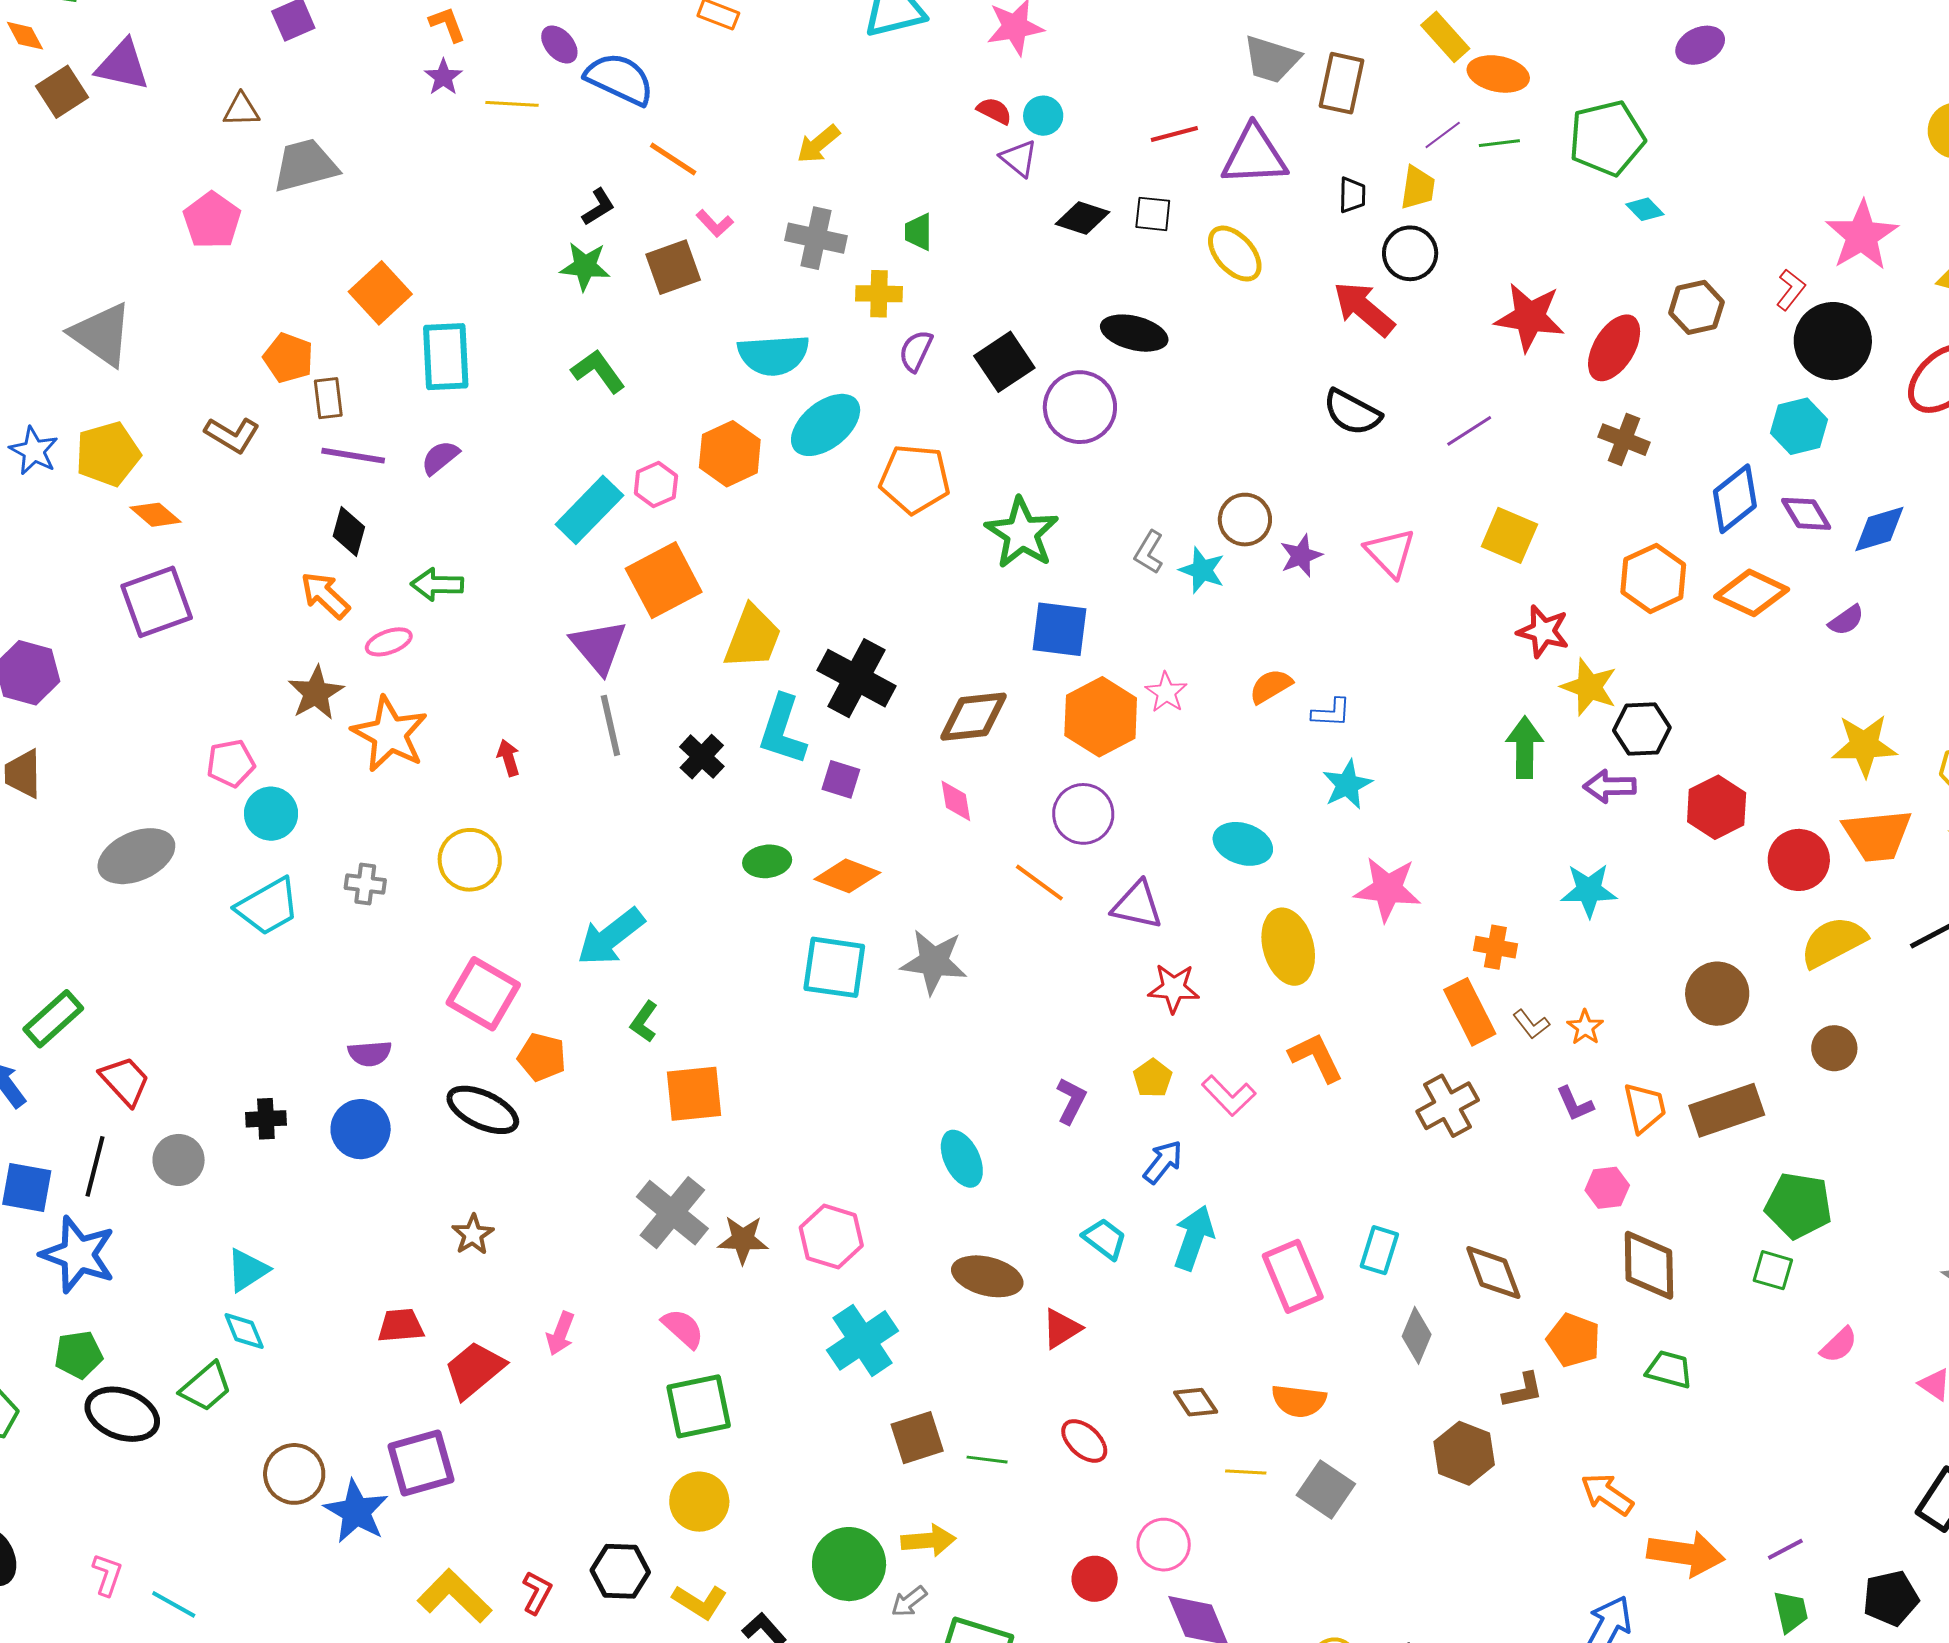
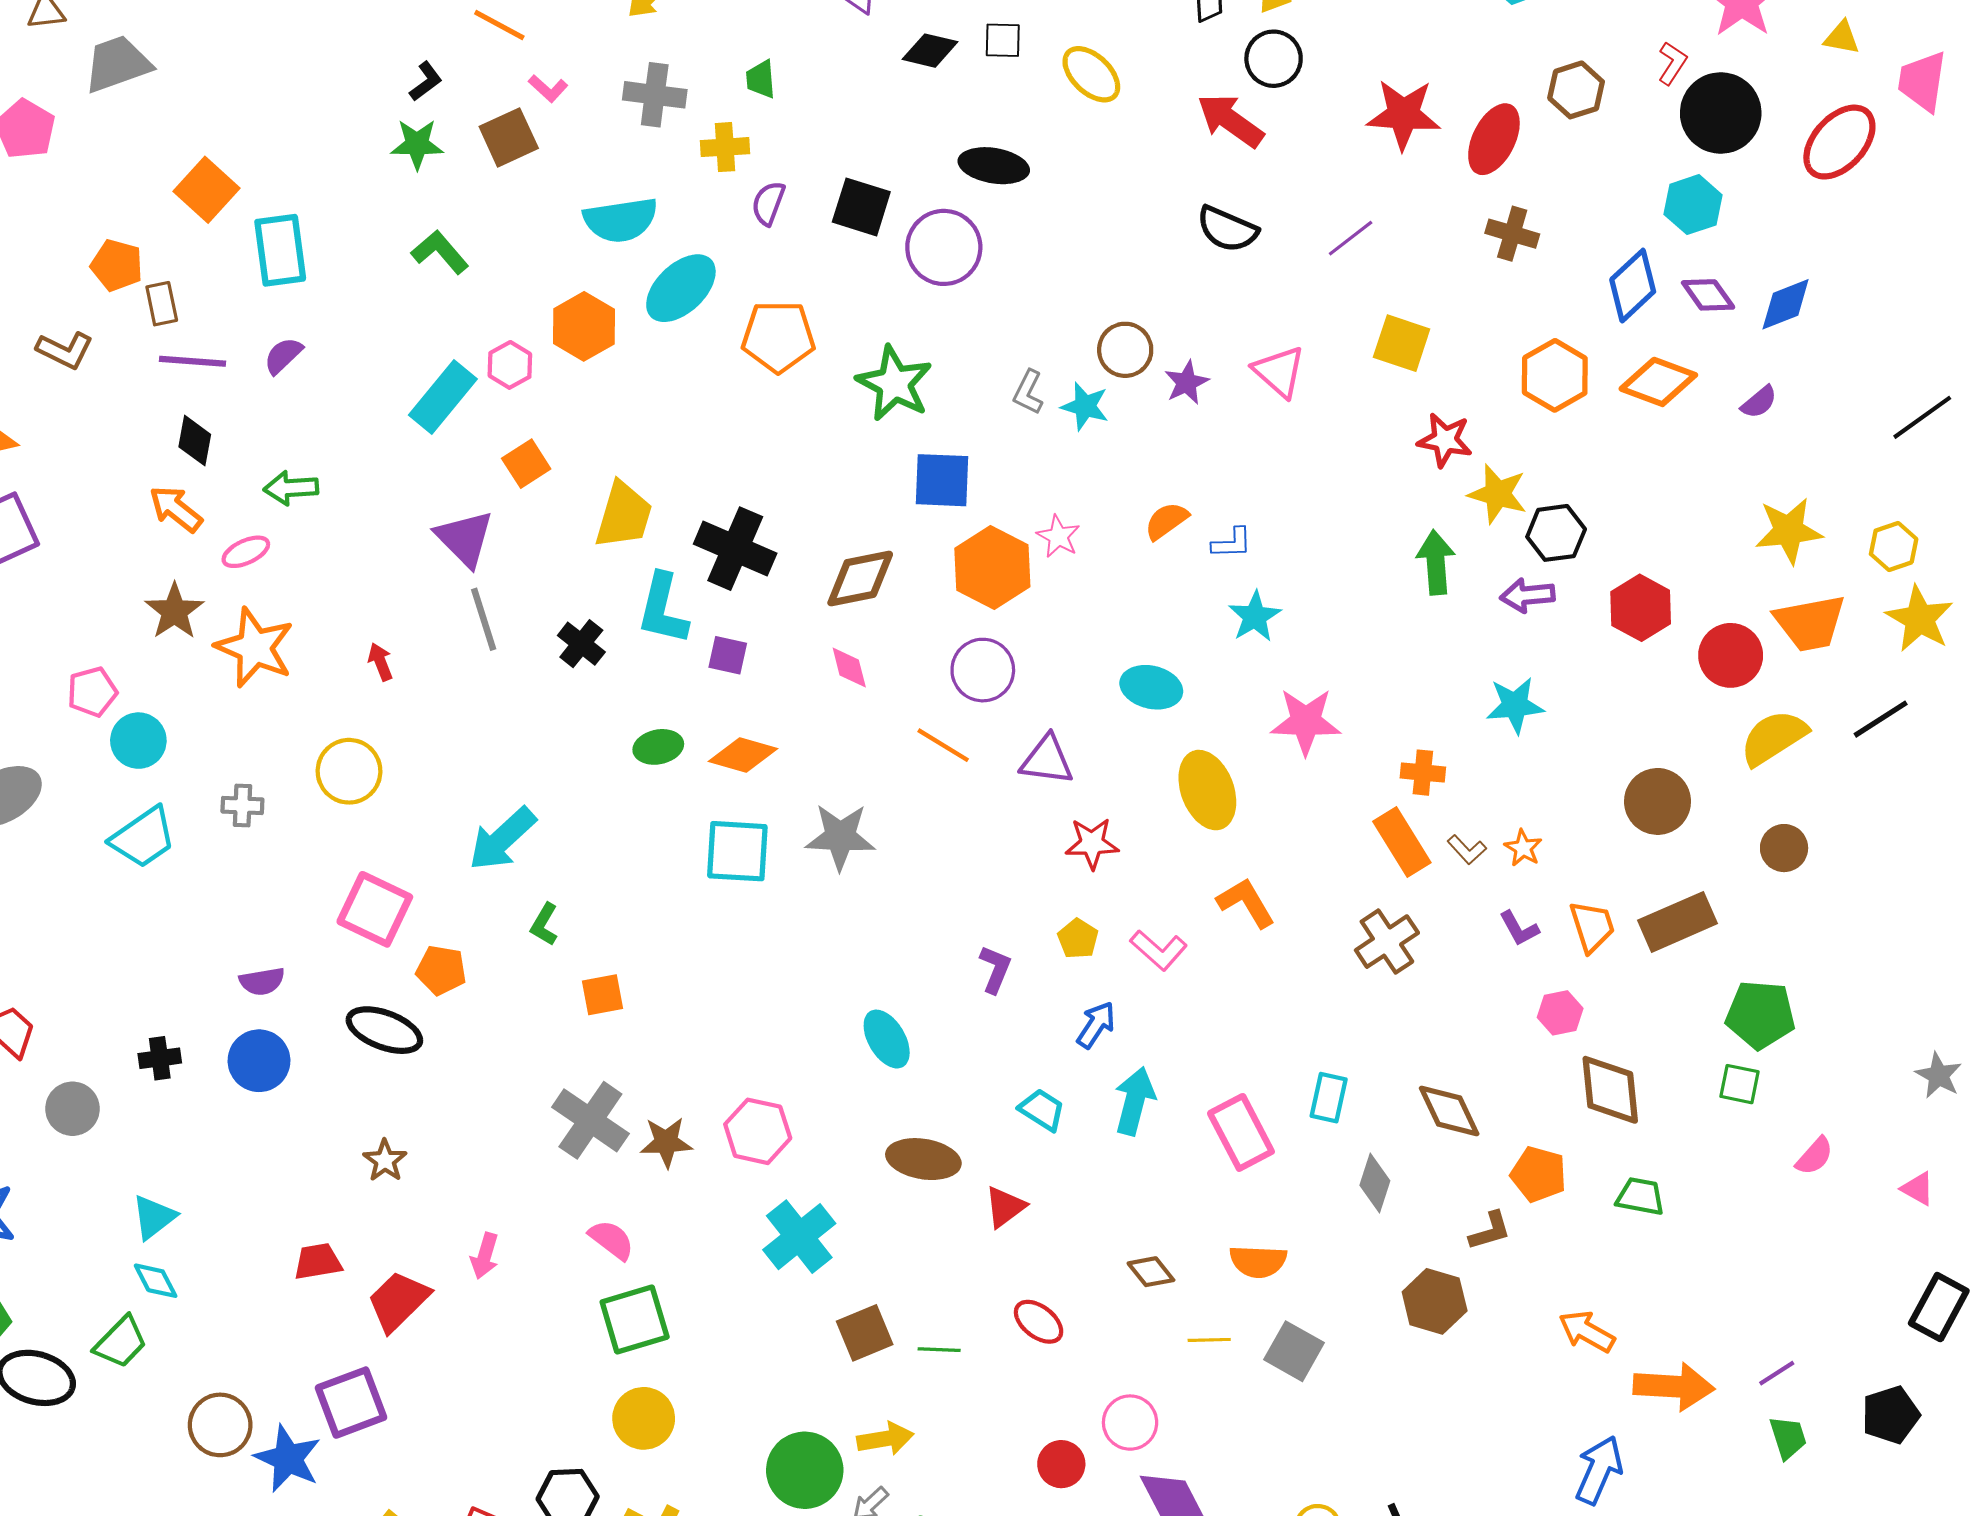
black square: (1004, 362) -> (861, 207), turned -34
orange square: (664, 580) -> (526, 464), size x0.6
orange square: (694, 1094) -> (603, 995), size x0.7

